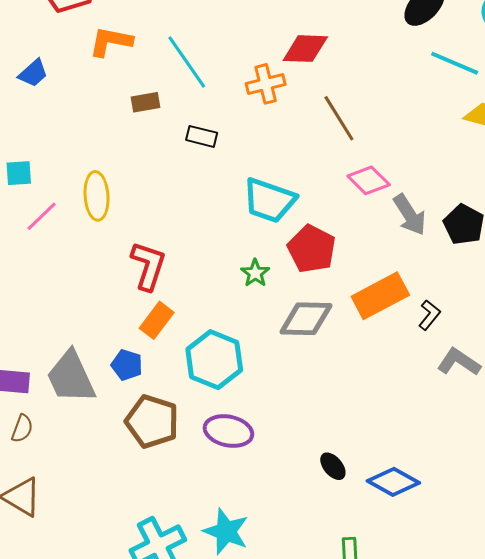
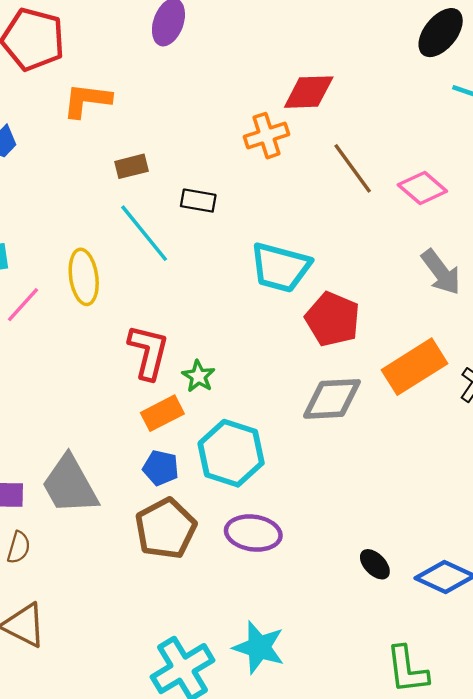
cyan line: (187, 62) -> (144, 233), moved
pink diamond: (369, 180) -> (422, 188), moved
green star: (255, 273) -> (198, 376), moved
orange rectangle: (157, 320) -> (162, 413), turned 30
blue pentagon: (127, 365) -> (161, 468), moved
brown pentagon: (152, 422) -> (166, 529), turned 30

